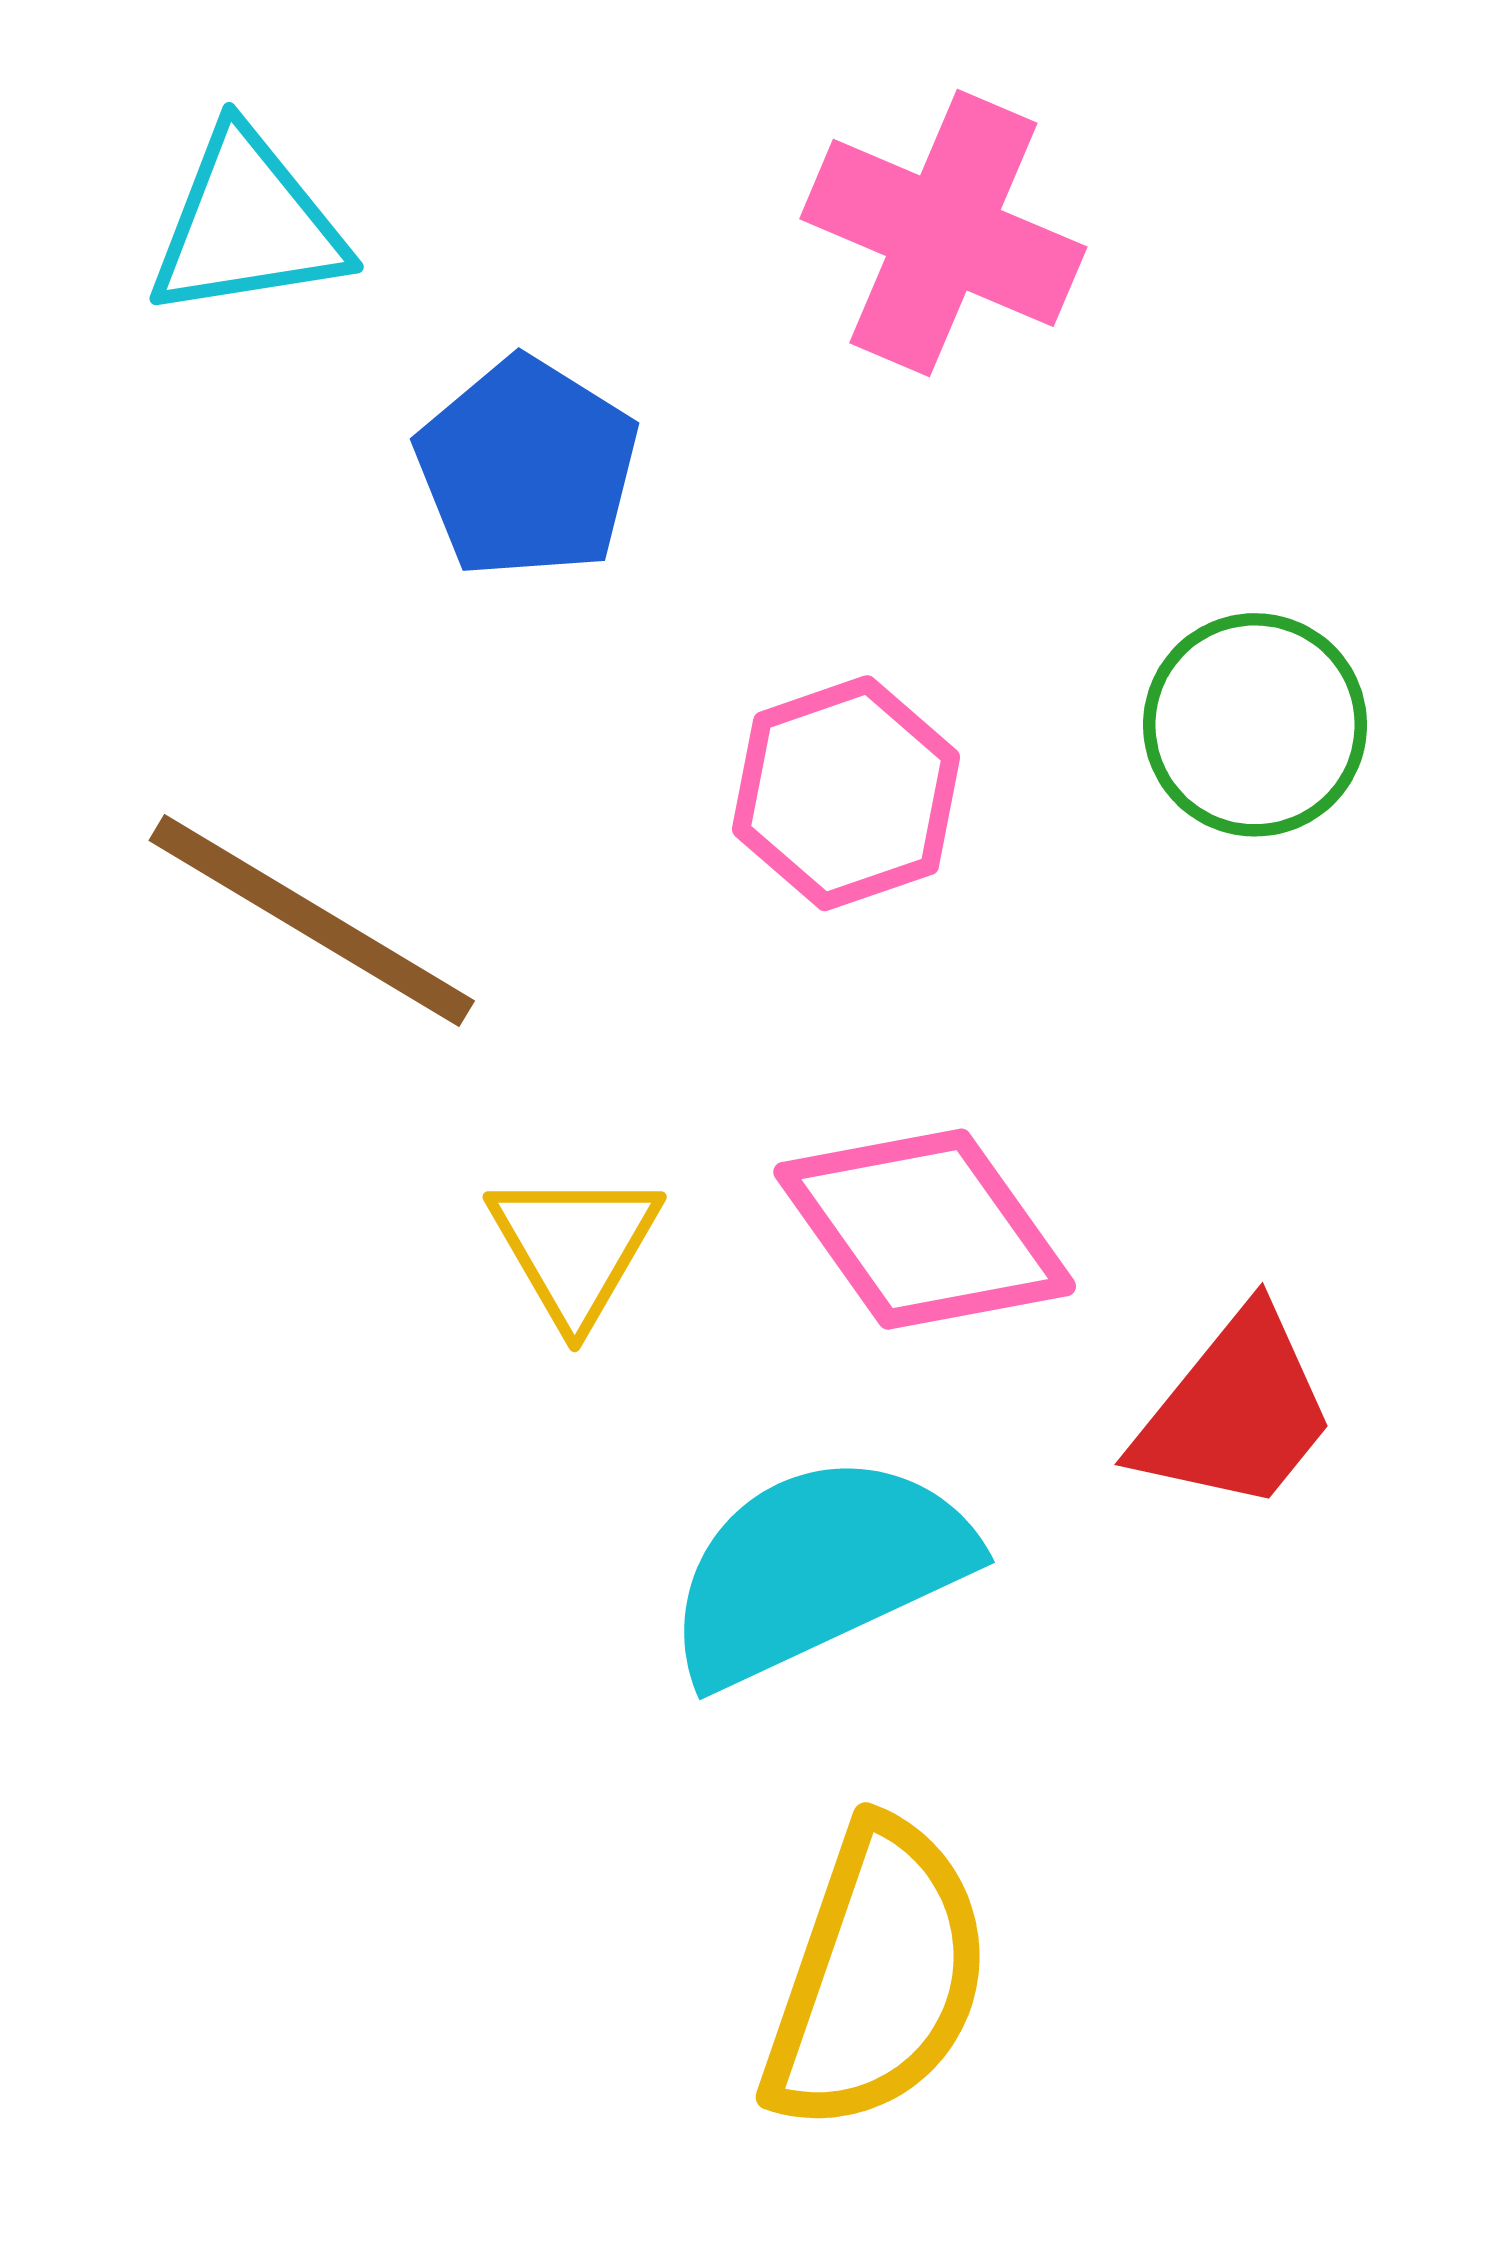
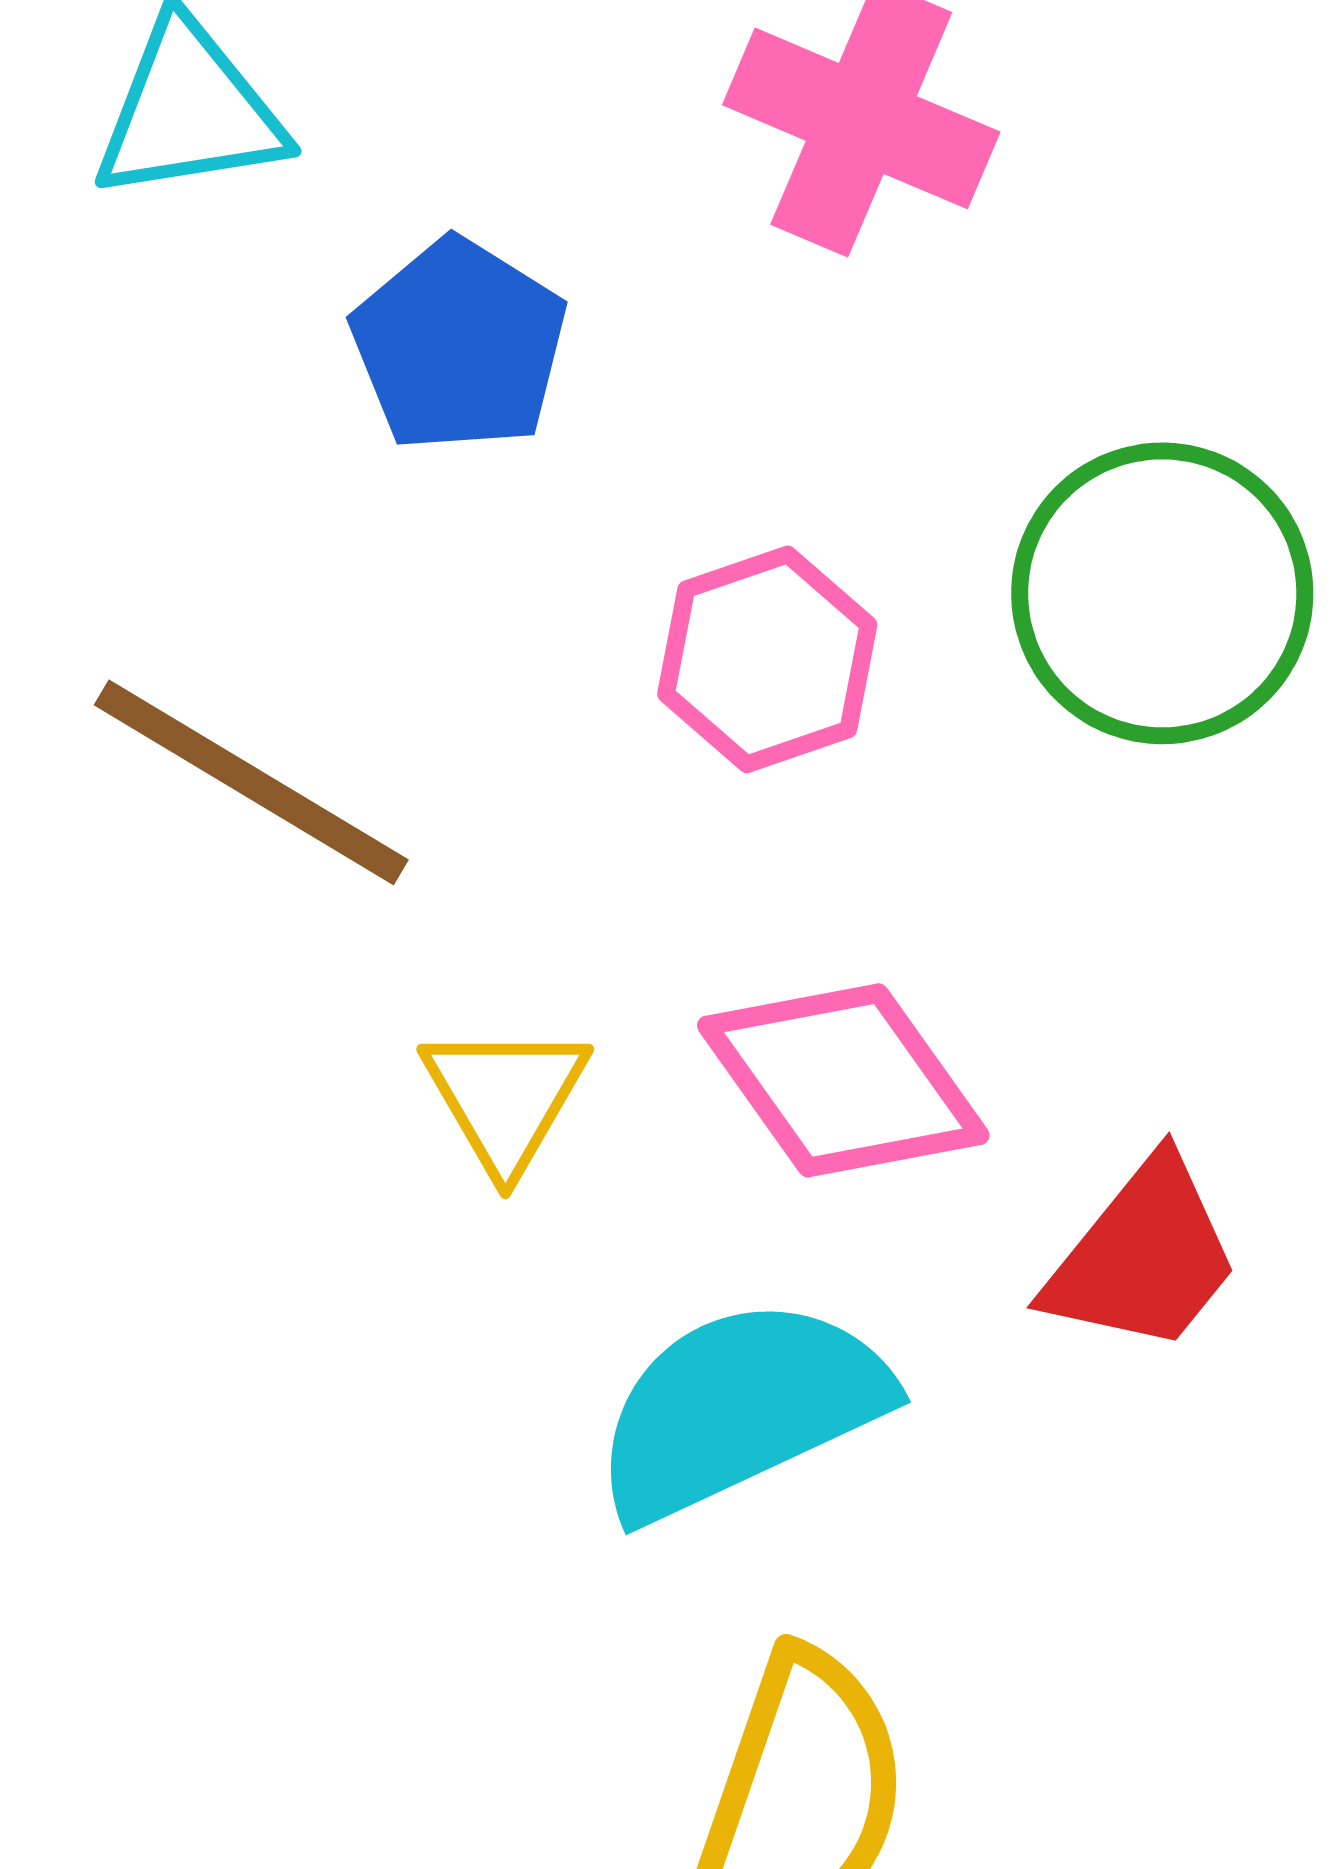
green circle: (1255, 725) -> (1162, 593), size x1.4

